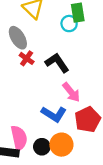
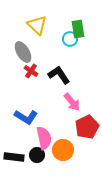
blue L-shape: (54, 114) -> (26, 117), moved
pink semicircle: (19, 138) -> (44, 138), moved
black circle: (42, 147) -> (37, 155), moved

